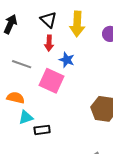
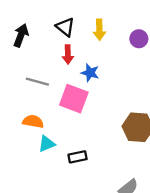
yellow arrow: (77, 24) -> (99, 30), size x0.7
black rectangle: (42, 130) -> (78, 157), moved

